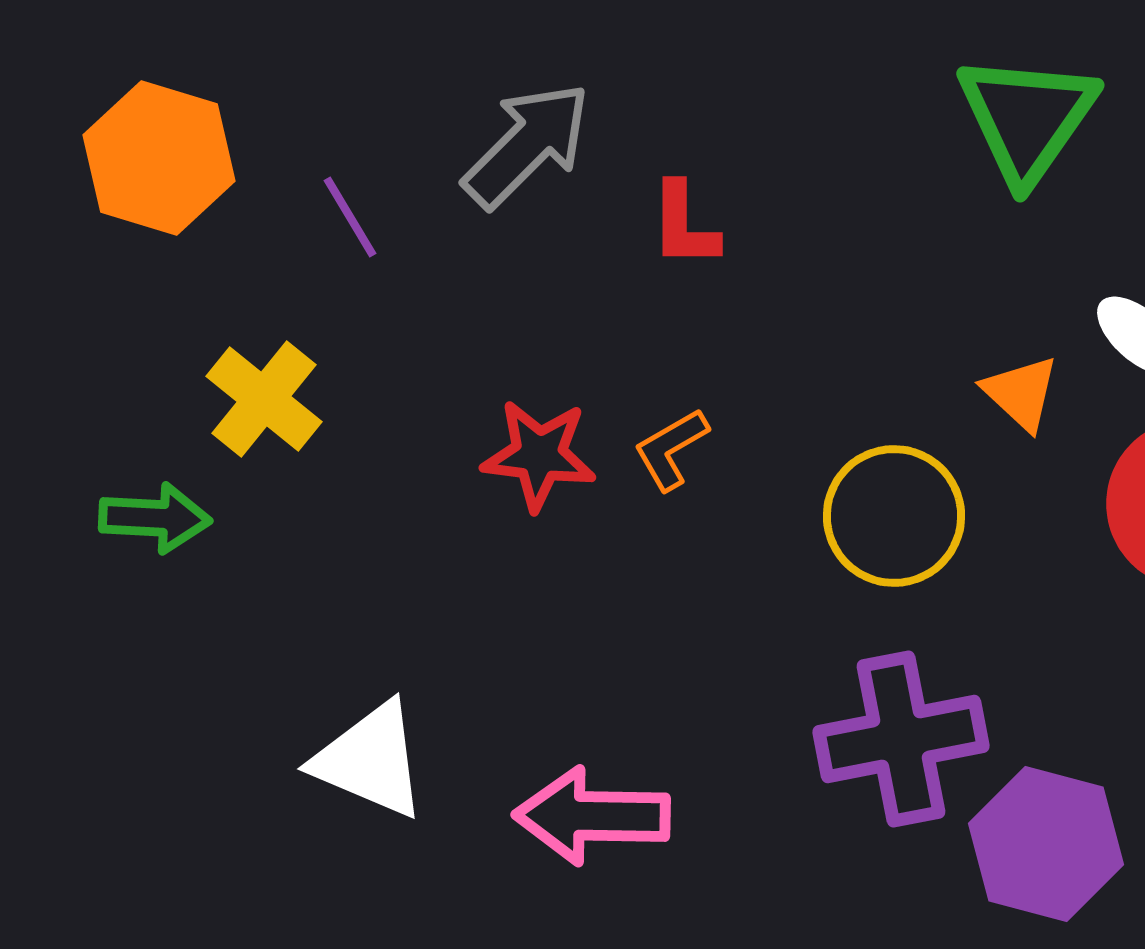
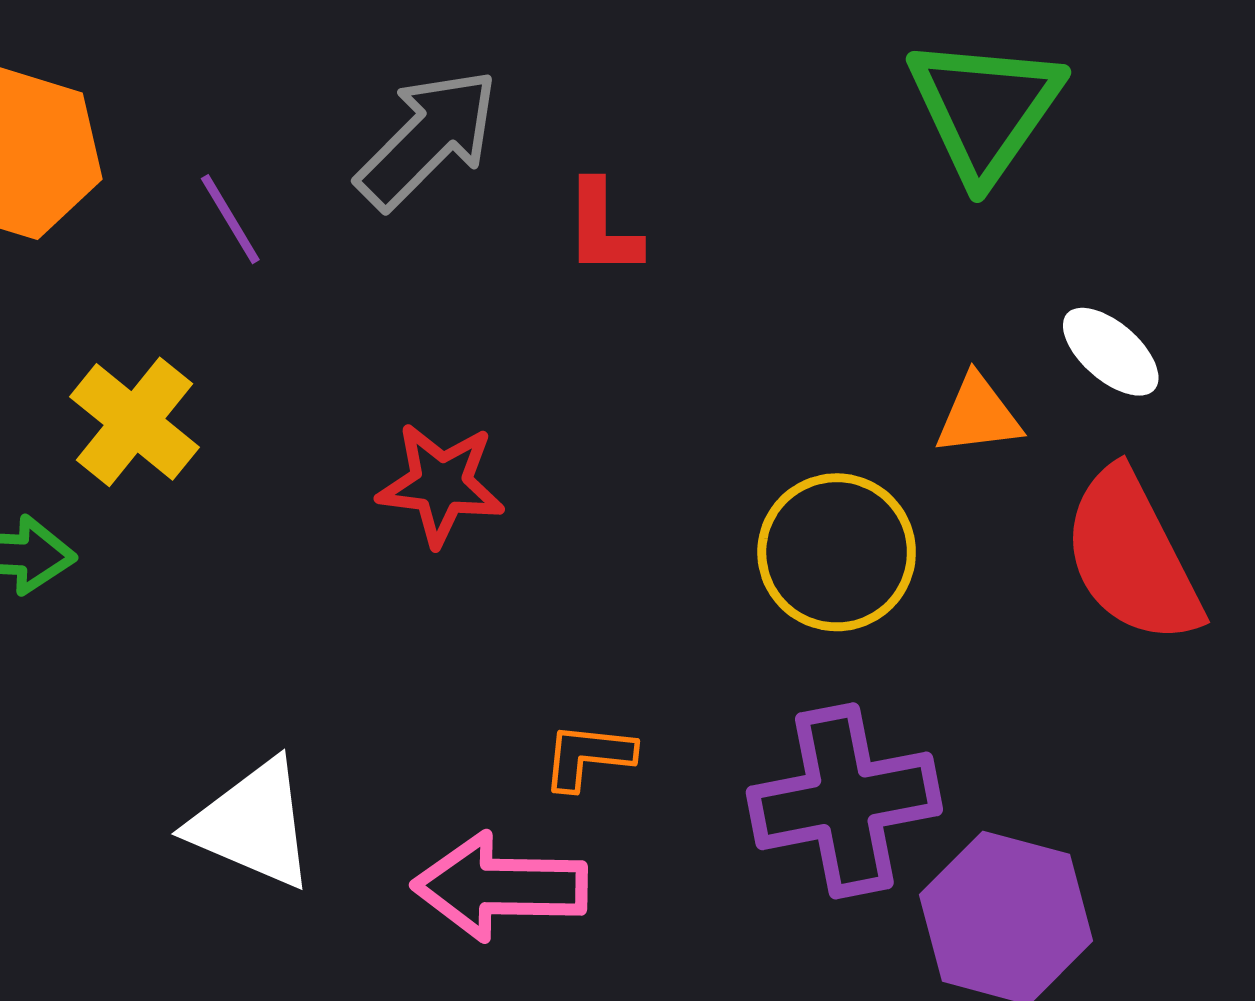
orange triangle: (1021, 393) -> (978, 415), turned -50
orange L-shape: (671, 449) -> (588, 756), moved, turned 36

